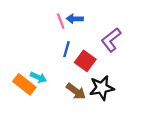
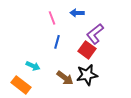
blue arrow: (75, 19) -> (77, 13), moved
red square: (85, 61) -> (87, 50), moved
orange rectangle: (24, 84) -> (21, 85), moved

